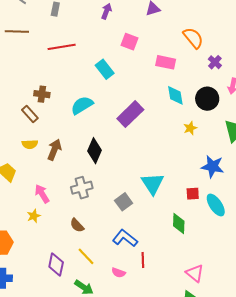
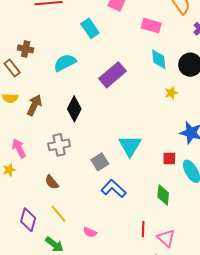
green diamond: (179, 223) -> (163, 195), moved
blue L-shape: (125, 238) -> (114, 189), moved
red line: (143, 260) -> (143, 229), moved

